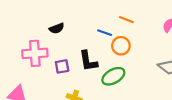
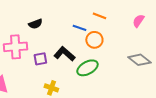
black L-shape: (88, 61) -> (64, 54), turned 140

